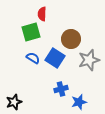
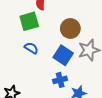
blue square: (55, 58) -> (63, 55), moved

